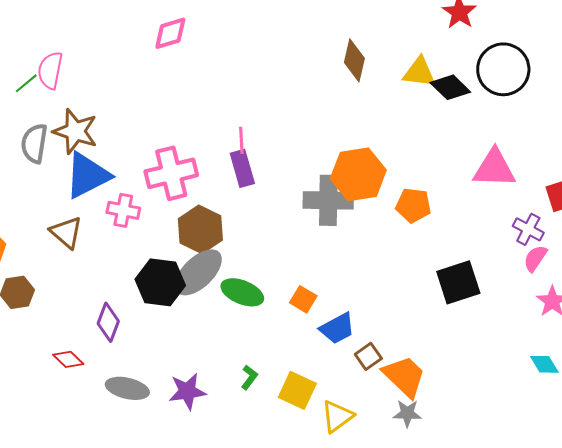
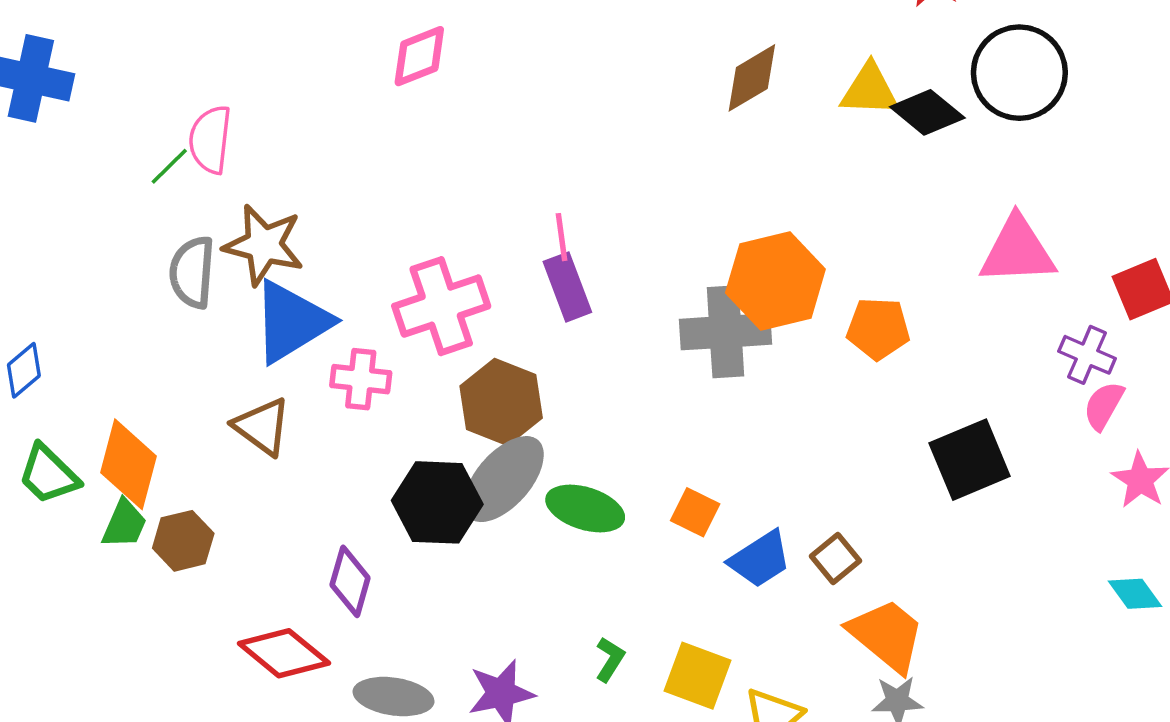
brown diamond: (354, 60) -> (752, 78), turned 51
brown square: (368, 356) -> (835, 558), moved
red diamond: (68, 359) -> (284, 653), size x1.6

